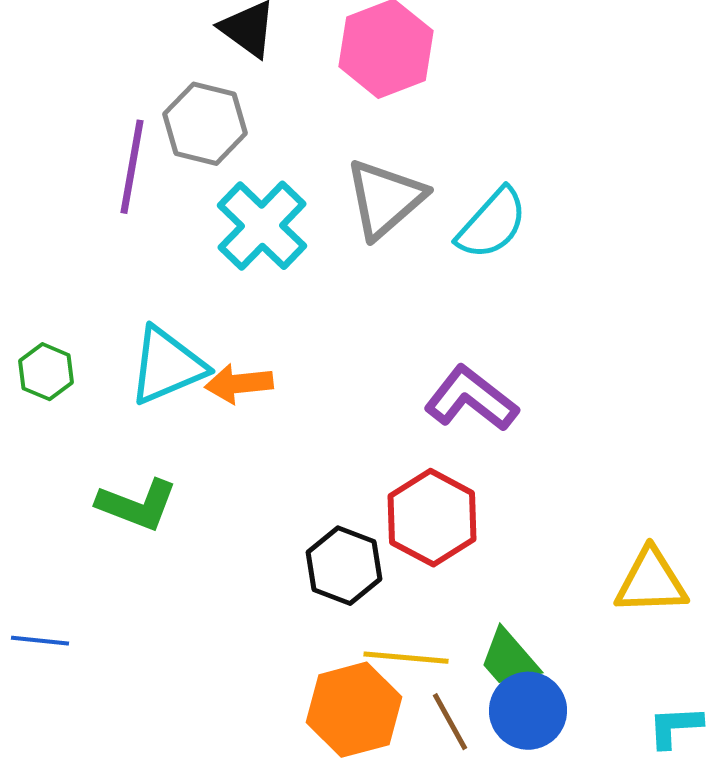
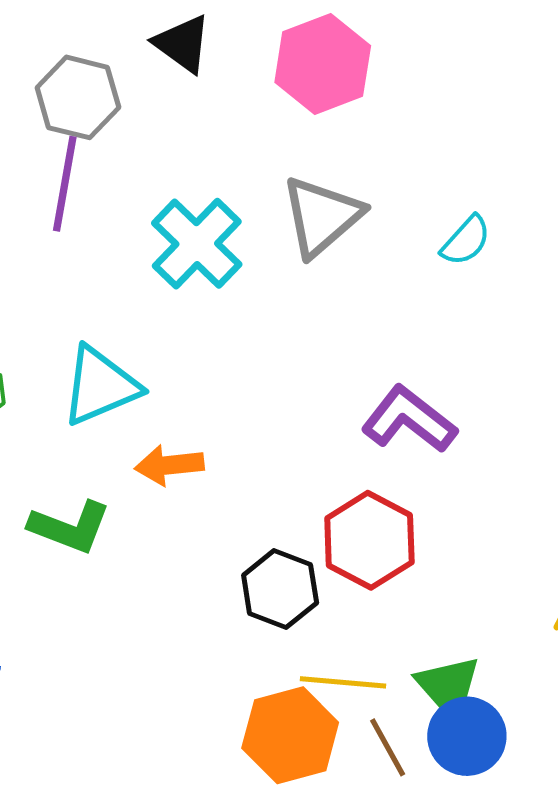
gray hexagon: (205, 124) -> (78, 97), moved
cyan semicircle: (492, 224) -> (466, 241), moved, size x0.7
orange arrow: (239, 384) -> (169, 465), moved
green trapezoid: (509, 659) -> (448, 683), turned -62

